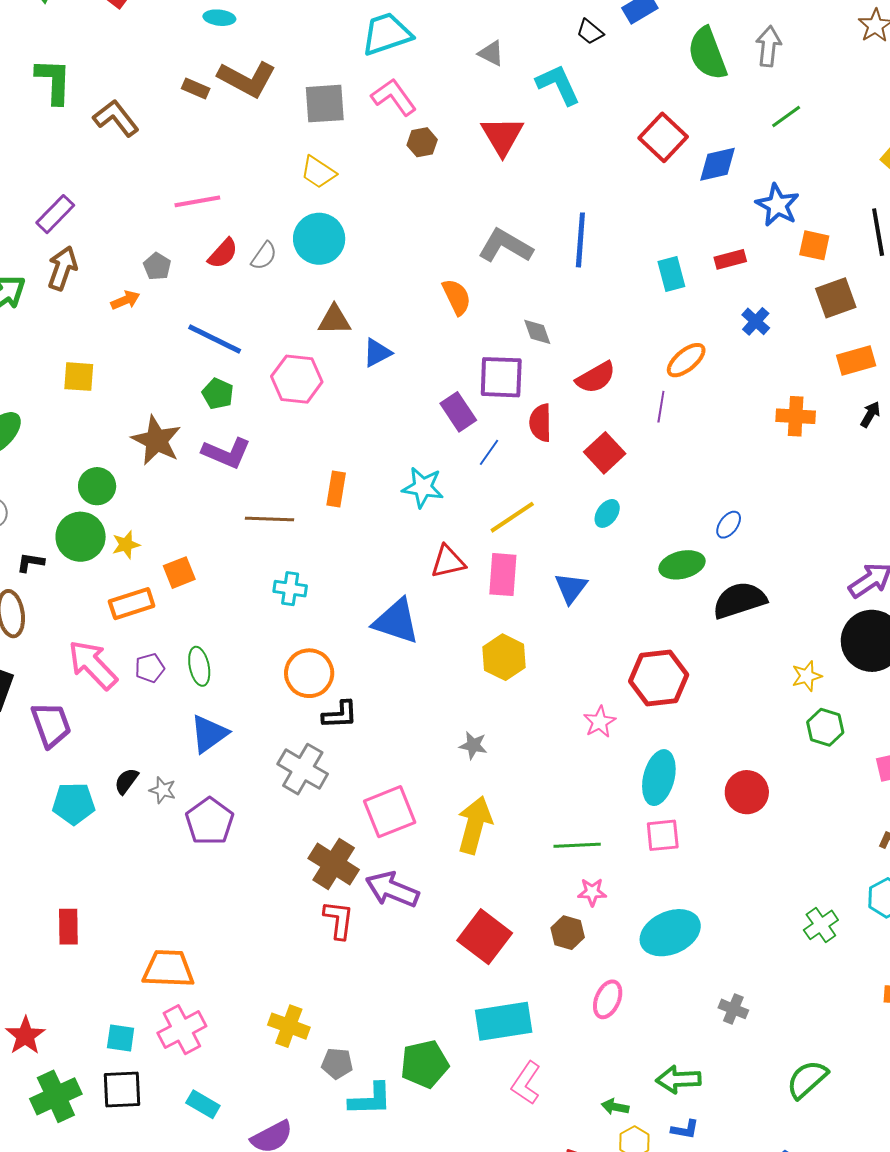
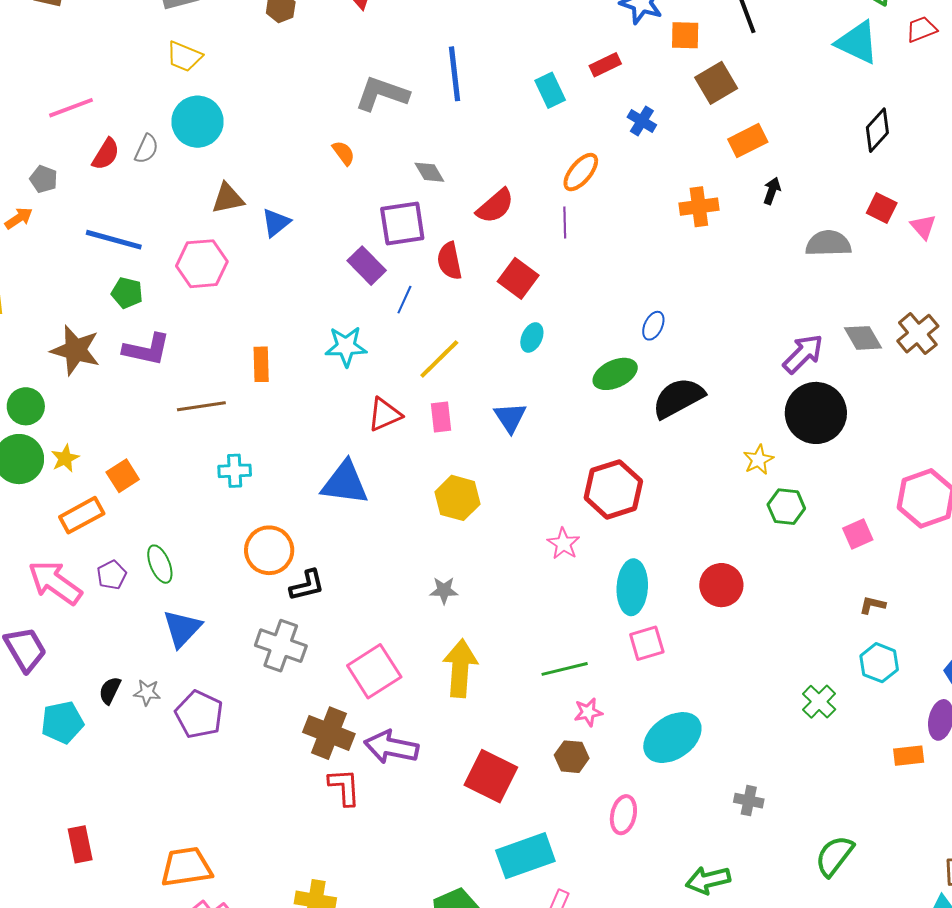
orange semicircle: (457, 297) -> (343, 153), size x0.7
pink rectangle: (503, 575) -> (441, 417), size x0.7

